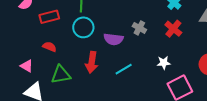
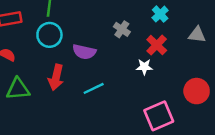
gray cross: (139, 28) -> (122, 29), moved
white star: (164, 63) -> (144, 67), moved

